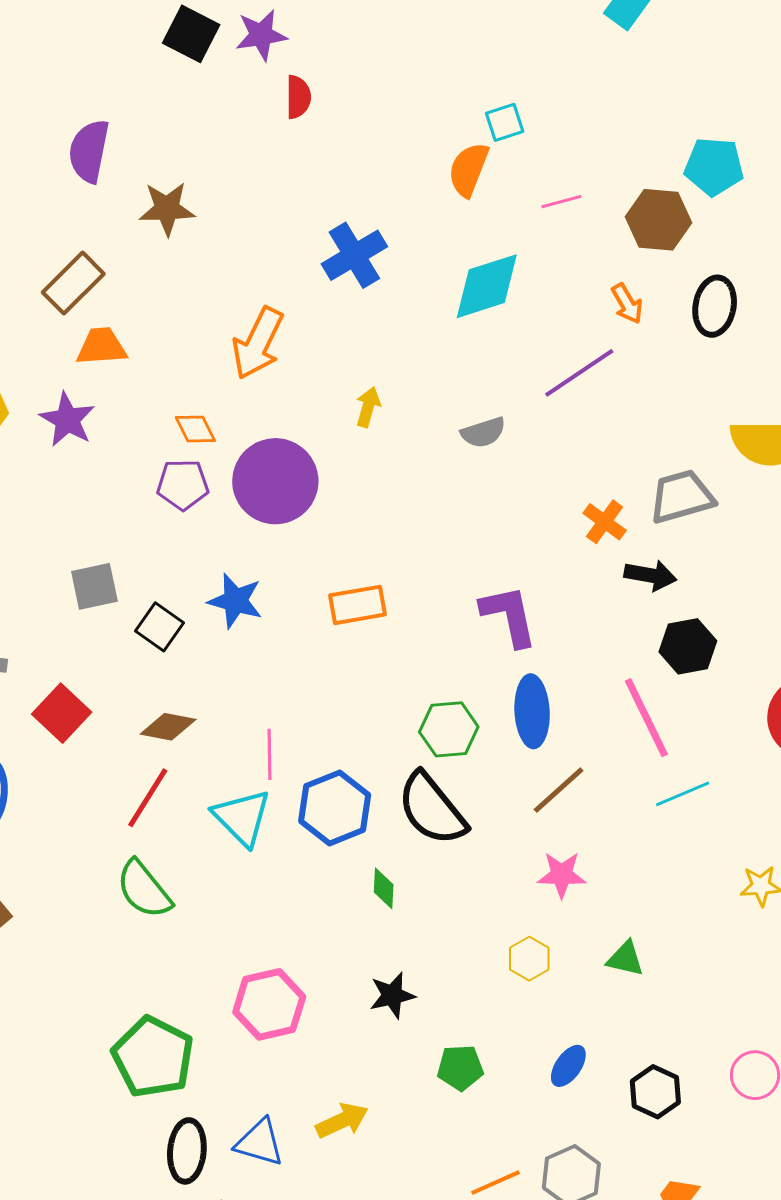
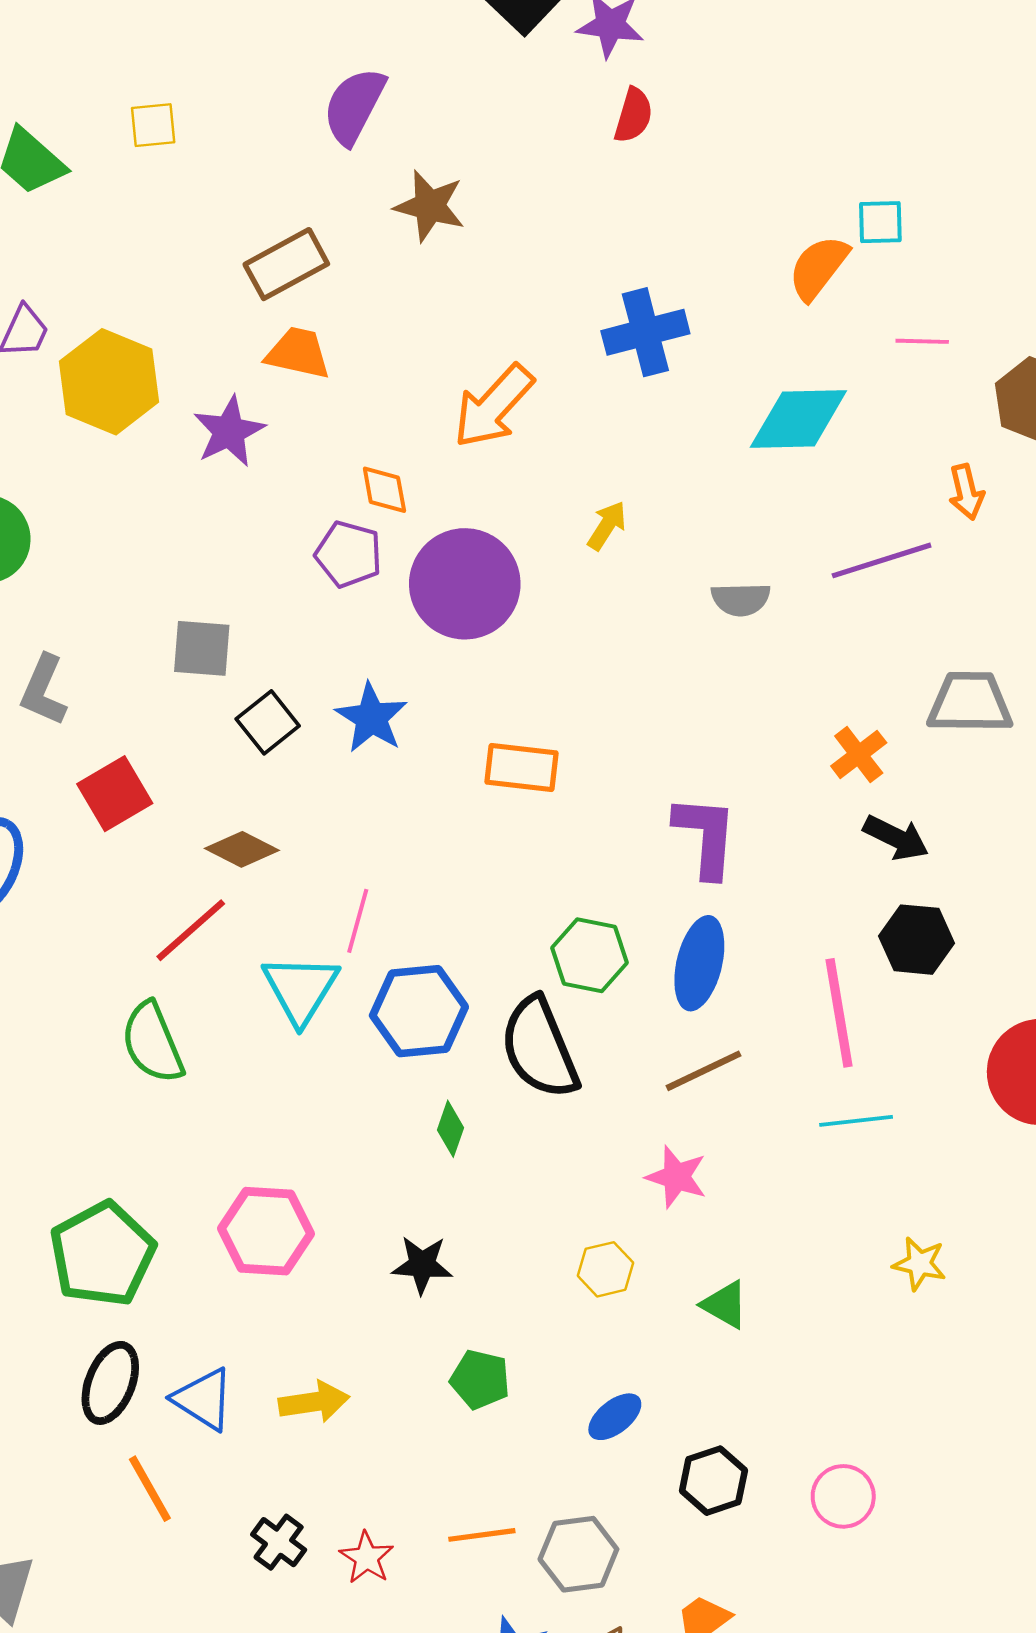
gray trapezoid: (682, 497) -> (970, 703), moved

